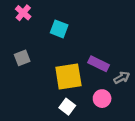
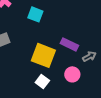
yellow square: (68, 77) -> (43, 55), turned 30

